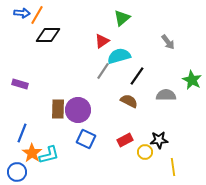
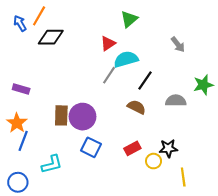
blue arrow: (22, 13) -> (20, 23), moved, turned -126
green star: (192, 80) -> (203, 85), turned 30
orange star: (32, 153) -> (17, 123), moved

